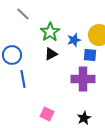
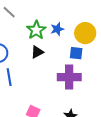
blue star: (74, 40) -> (57, 29), moved

